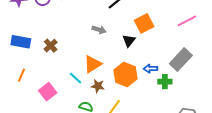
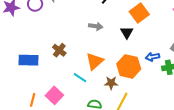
blue rectangle: (21, 42) -> (29, 60), moved
brown cross: (51, 46) -> (59, 50), moved
orange line: (22, 75) -> (33, 100), moved
brown star: (98, 86) -> (111, 83), moved

